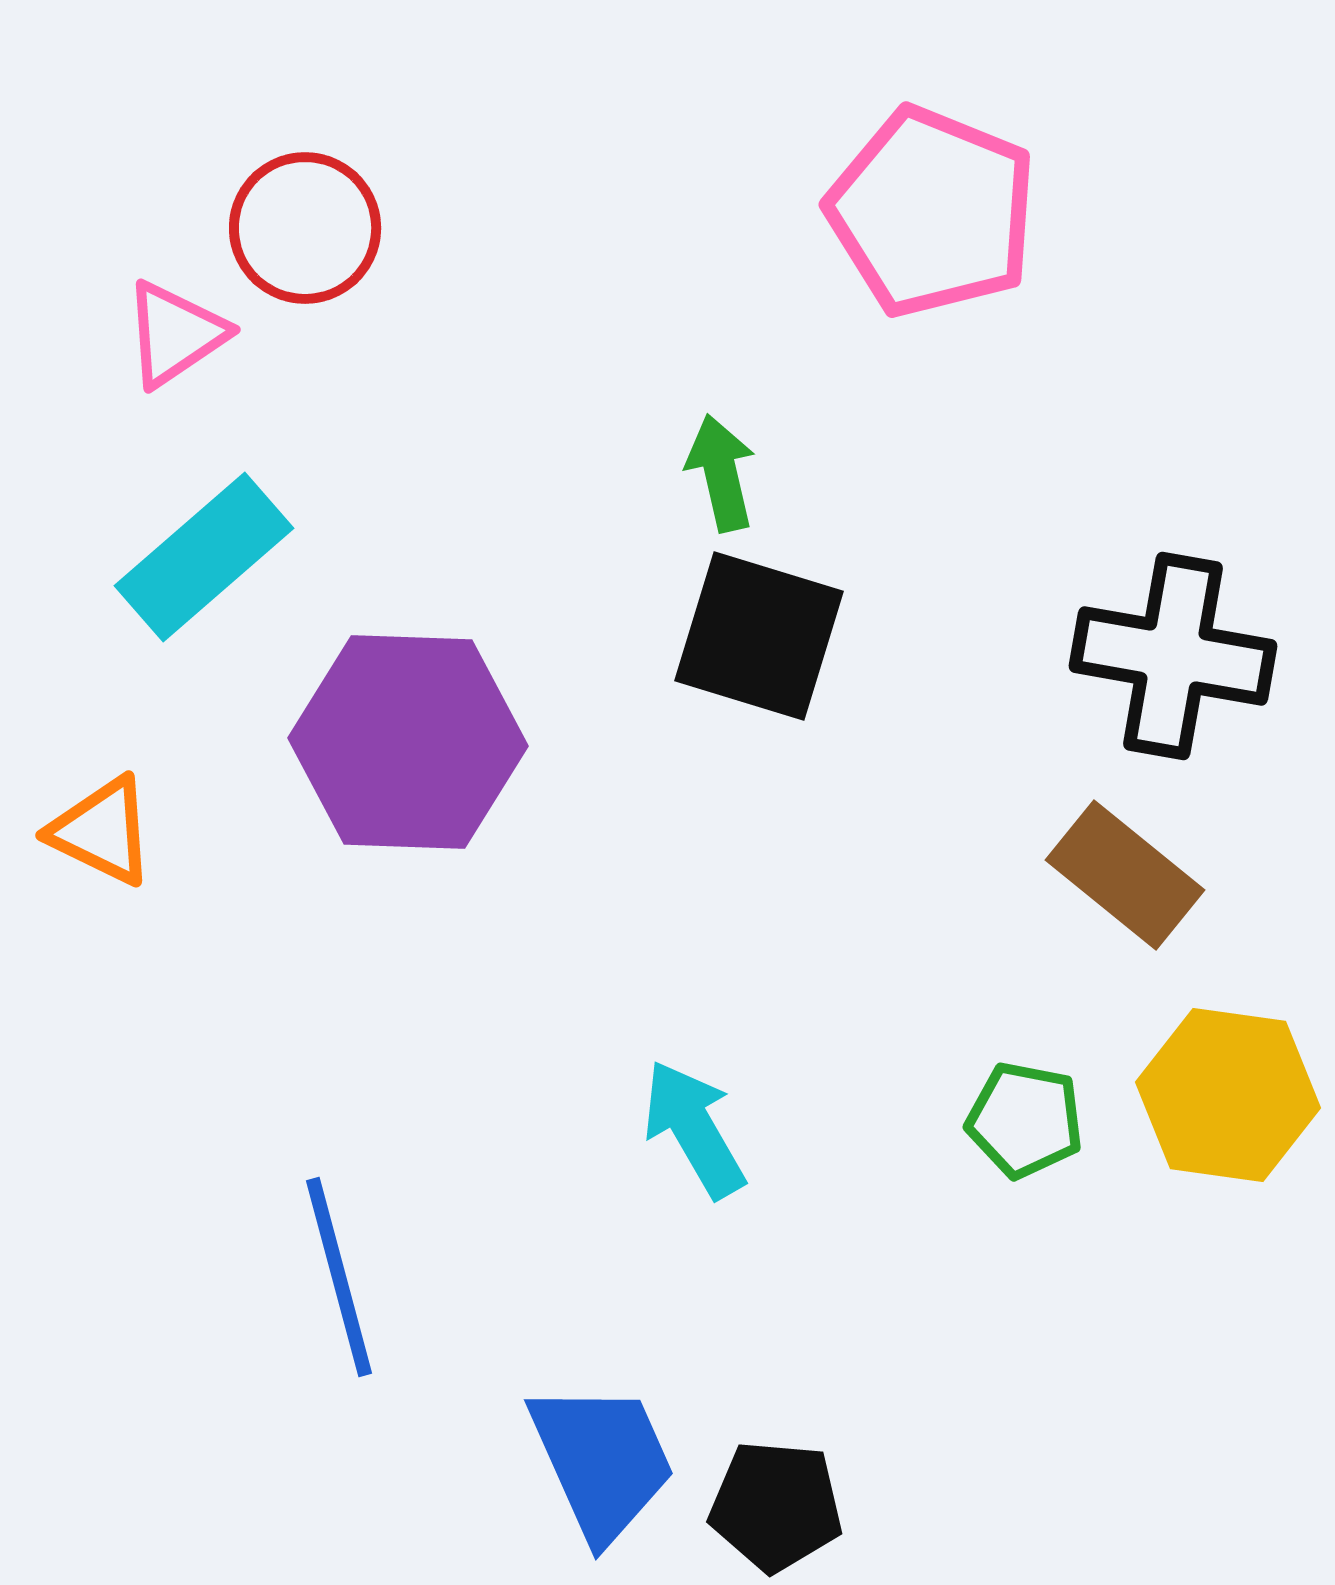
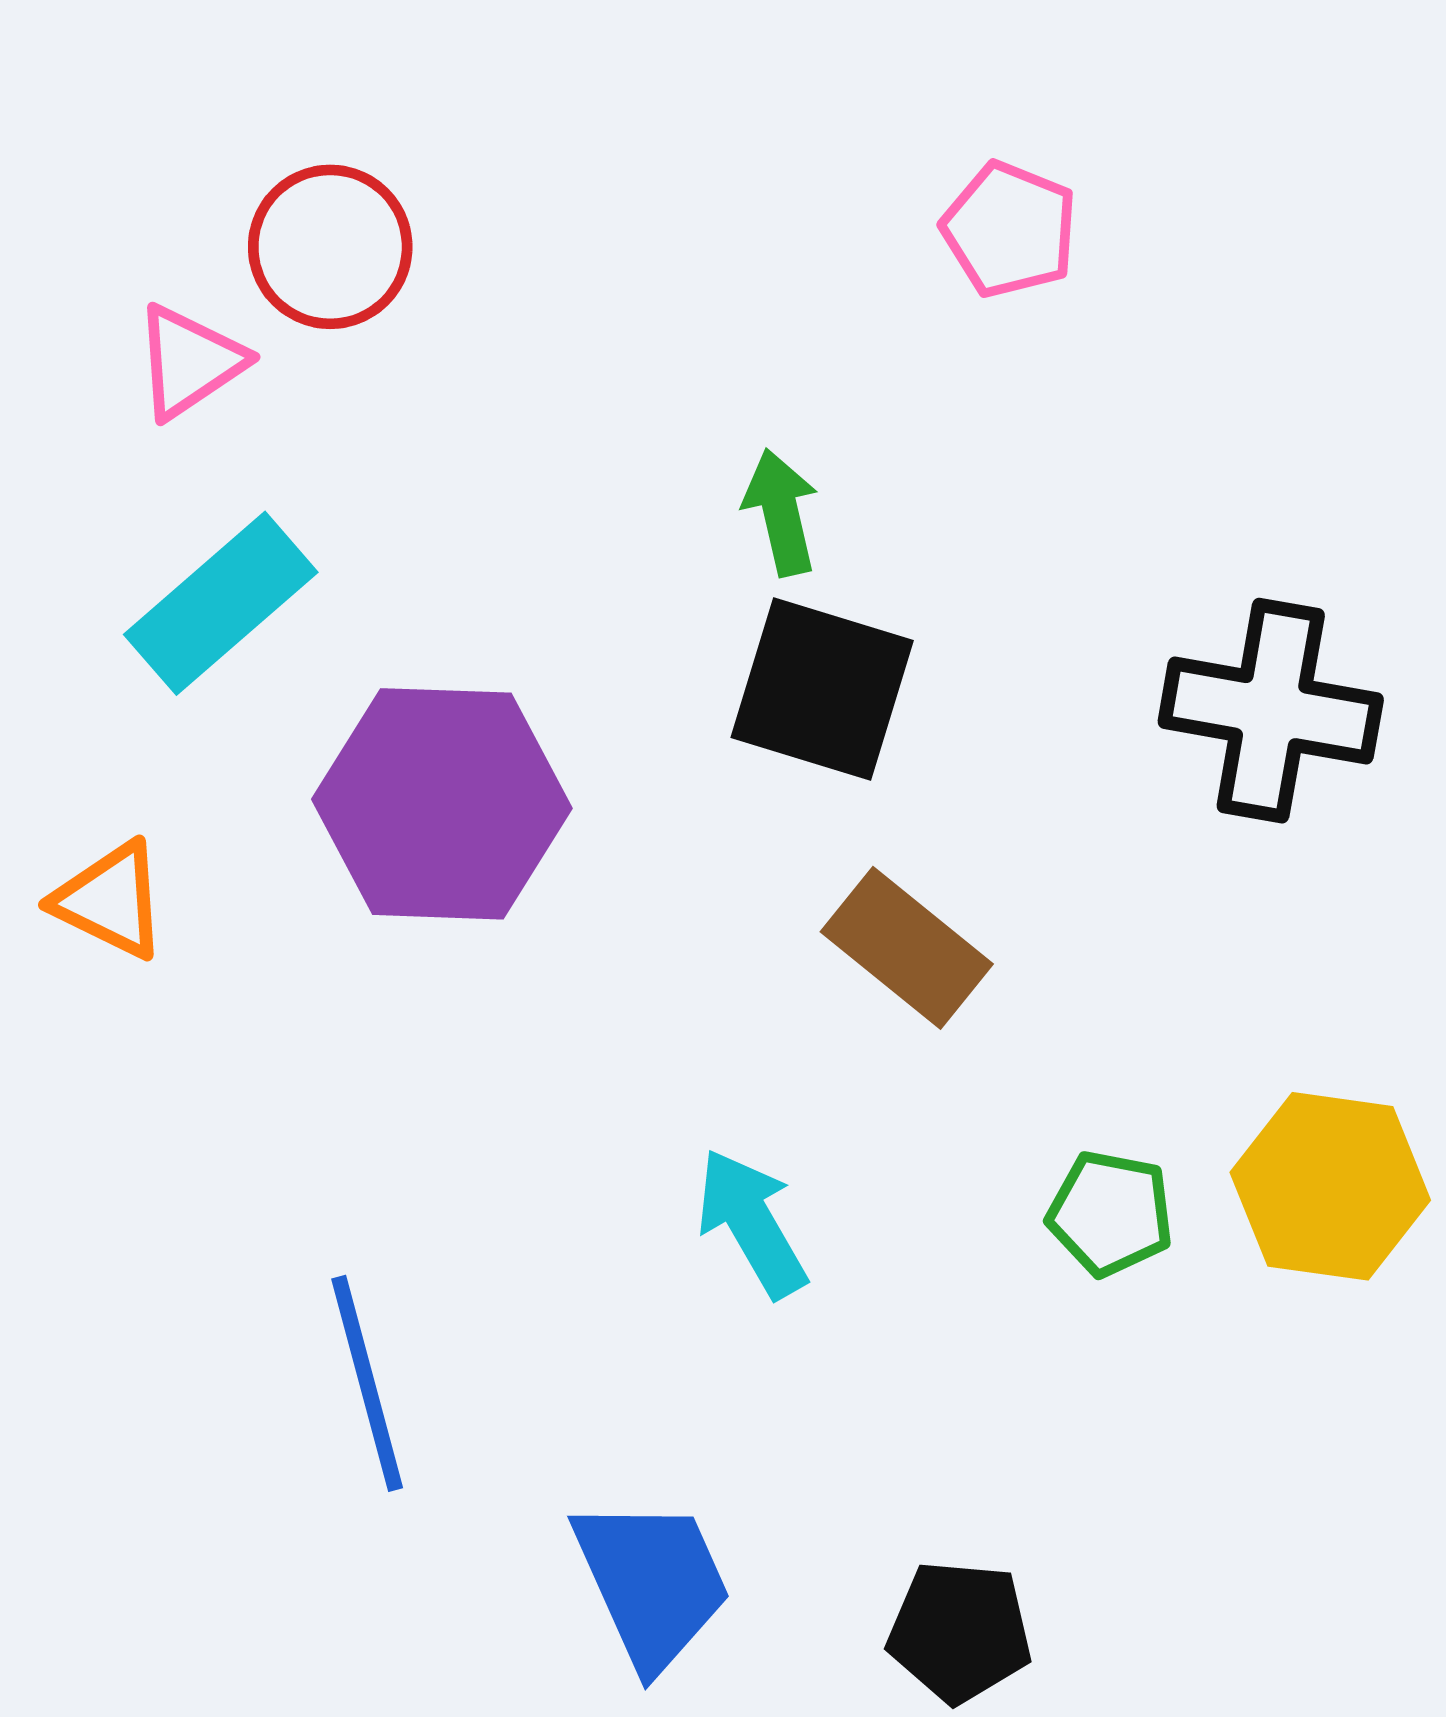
pink pentagon: (932, 212) -> (1010, 230), size x0.6
brown rectangle: (1125, 875) -> (907, 948), moved
black pentagon: (776, 1506) -> (960, 1632), moved

